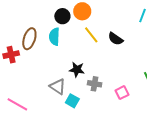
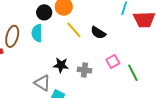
gray cross: (95, 84) -> (84, 70), moved
pink square: (122, 93) -> (113, 61), moved

